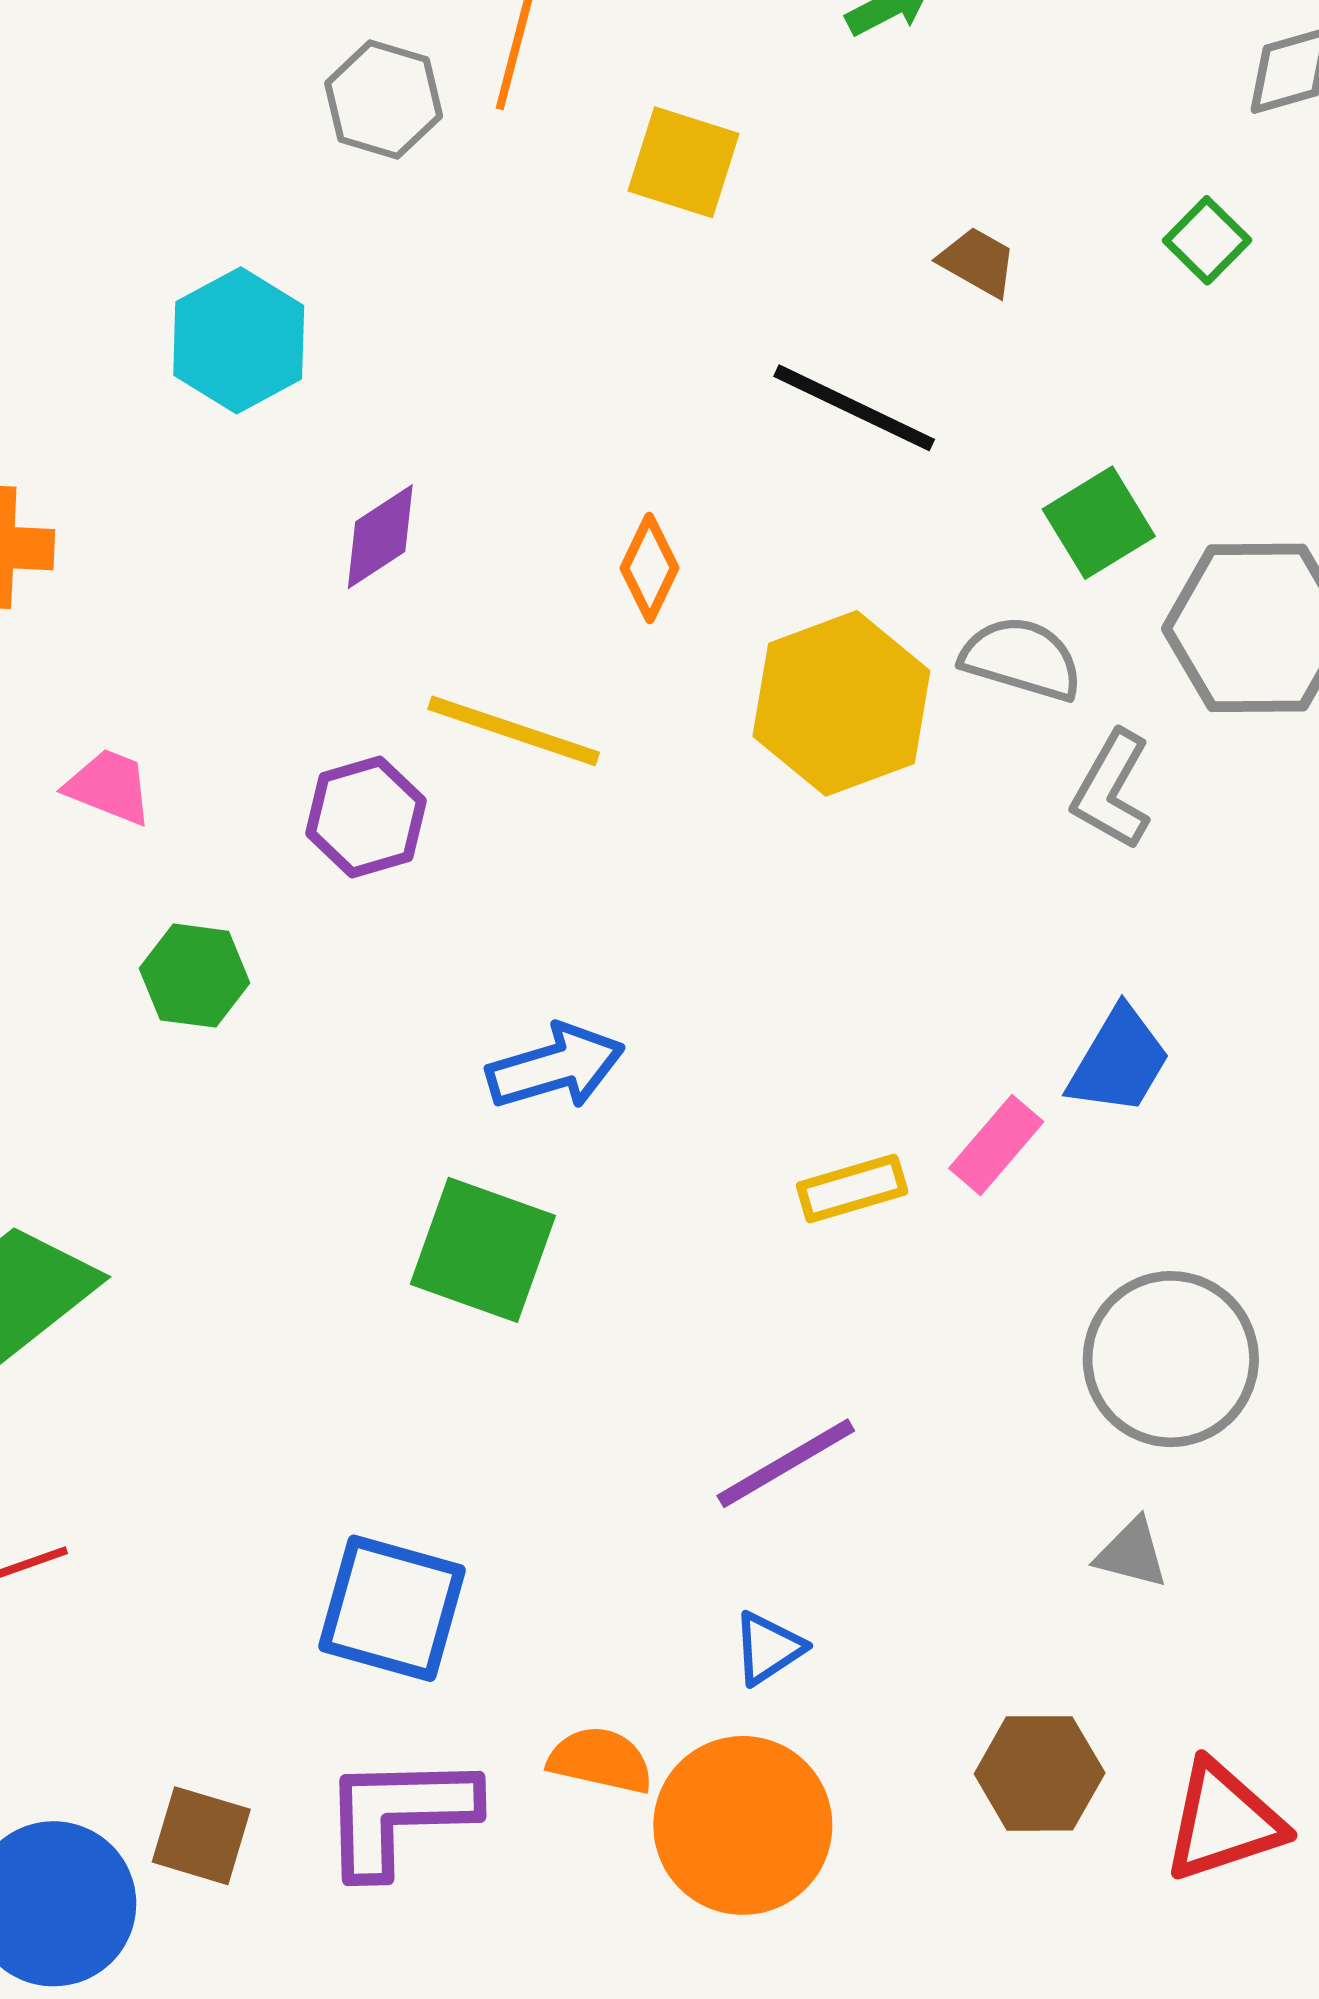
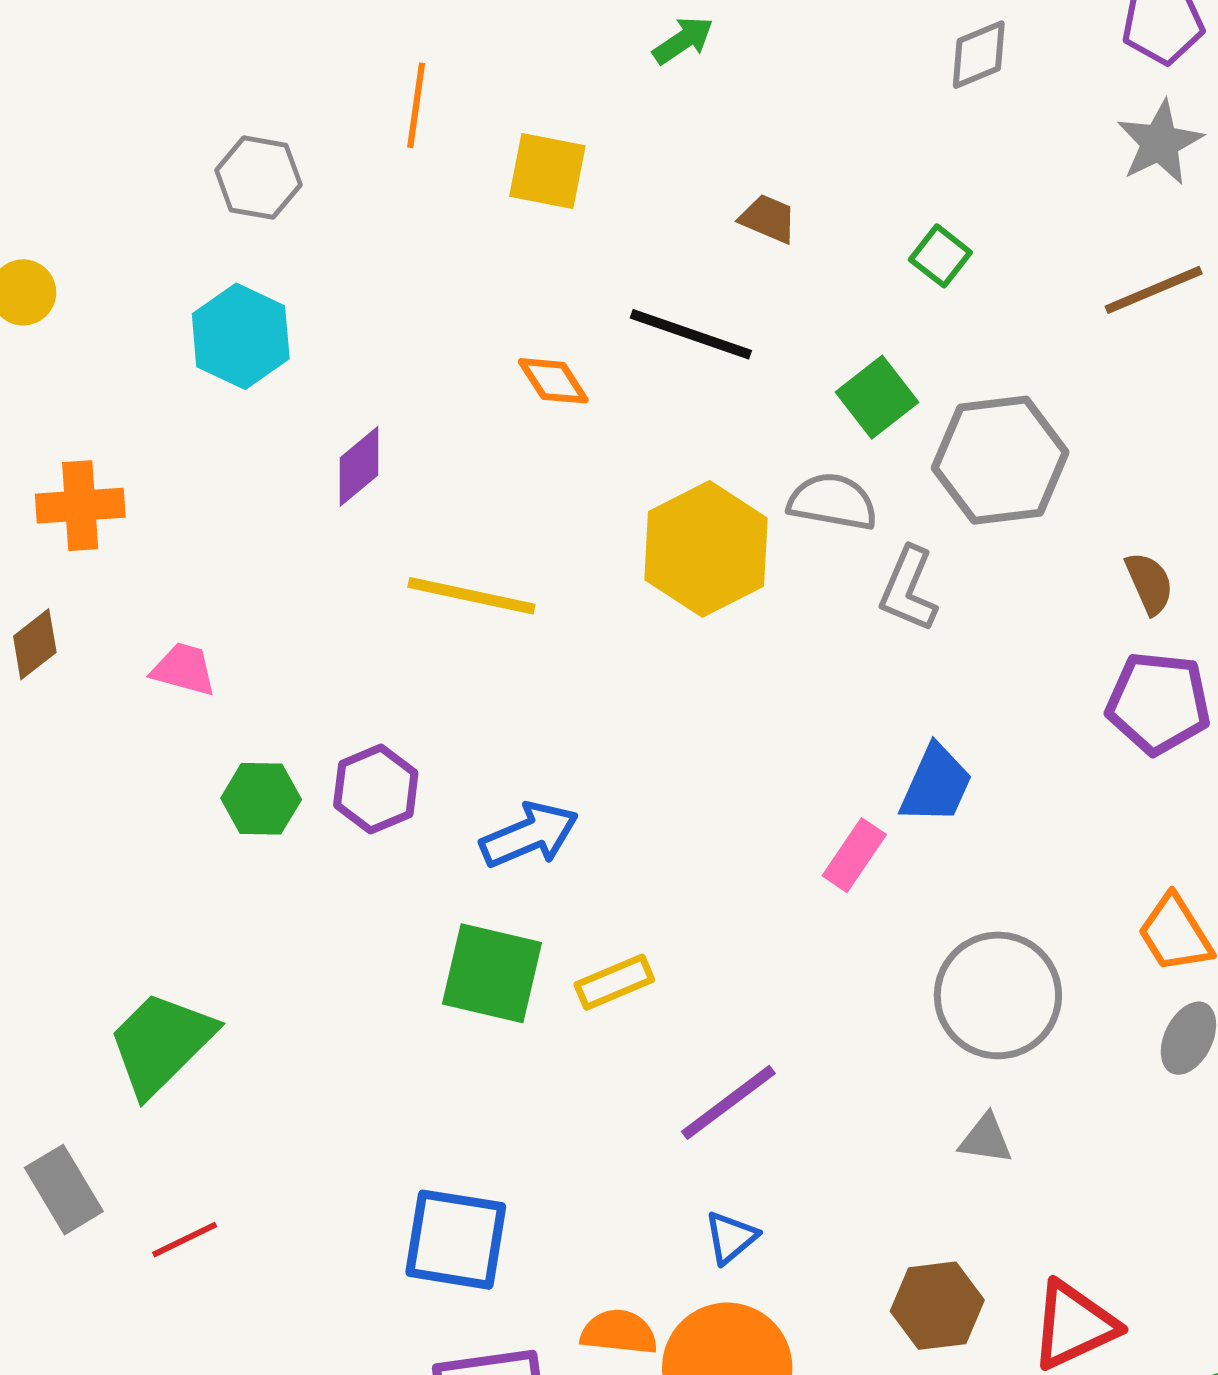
gray hexagon: (384, 100) -> (258, 178), moved
green square: (1207, 240) -> (940, 256), moved
orange diamond: (649, 568) -> (553, 381), moved, turned -52
purple hexagon: (366, 817) -> (376, 789), moved
yellow rectangle: (852, 1189) -> (614, 982), moved

